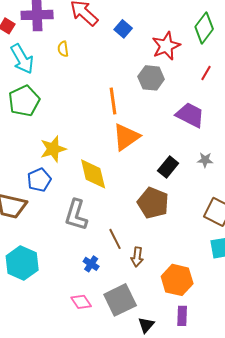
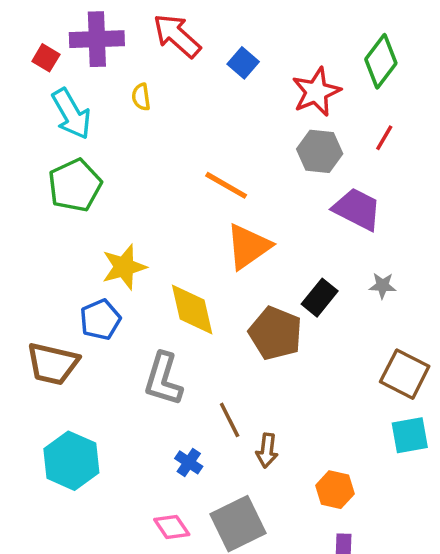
gray hexagon: (151, 78) -> (320, 151), moved
orange line: (113, 101) -> (226, 185), turned -52
brown pentagon: (153, 203) -> (275, 333), moved
orange hexagon: (177, 280) -> (335, 490), size x0.7

